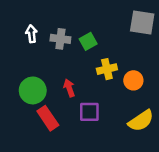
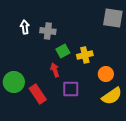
green square: (88, 41) -> (63, 51), moved
orange circle: (133, 80) -> (106, 74), moved
green circle: (33, 90) -> (14, 82), moved

